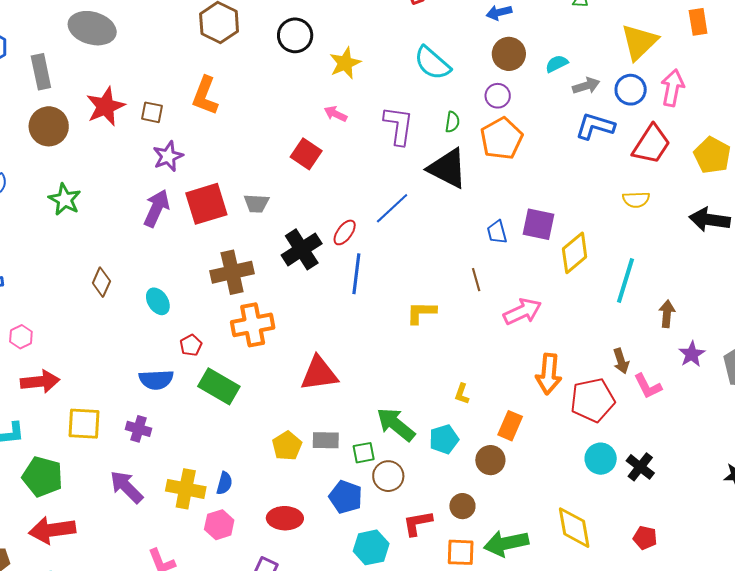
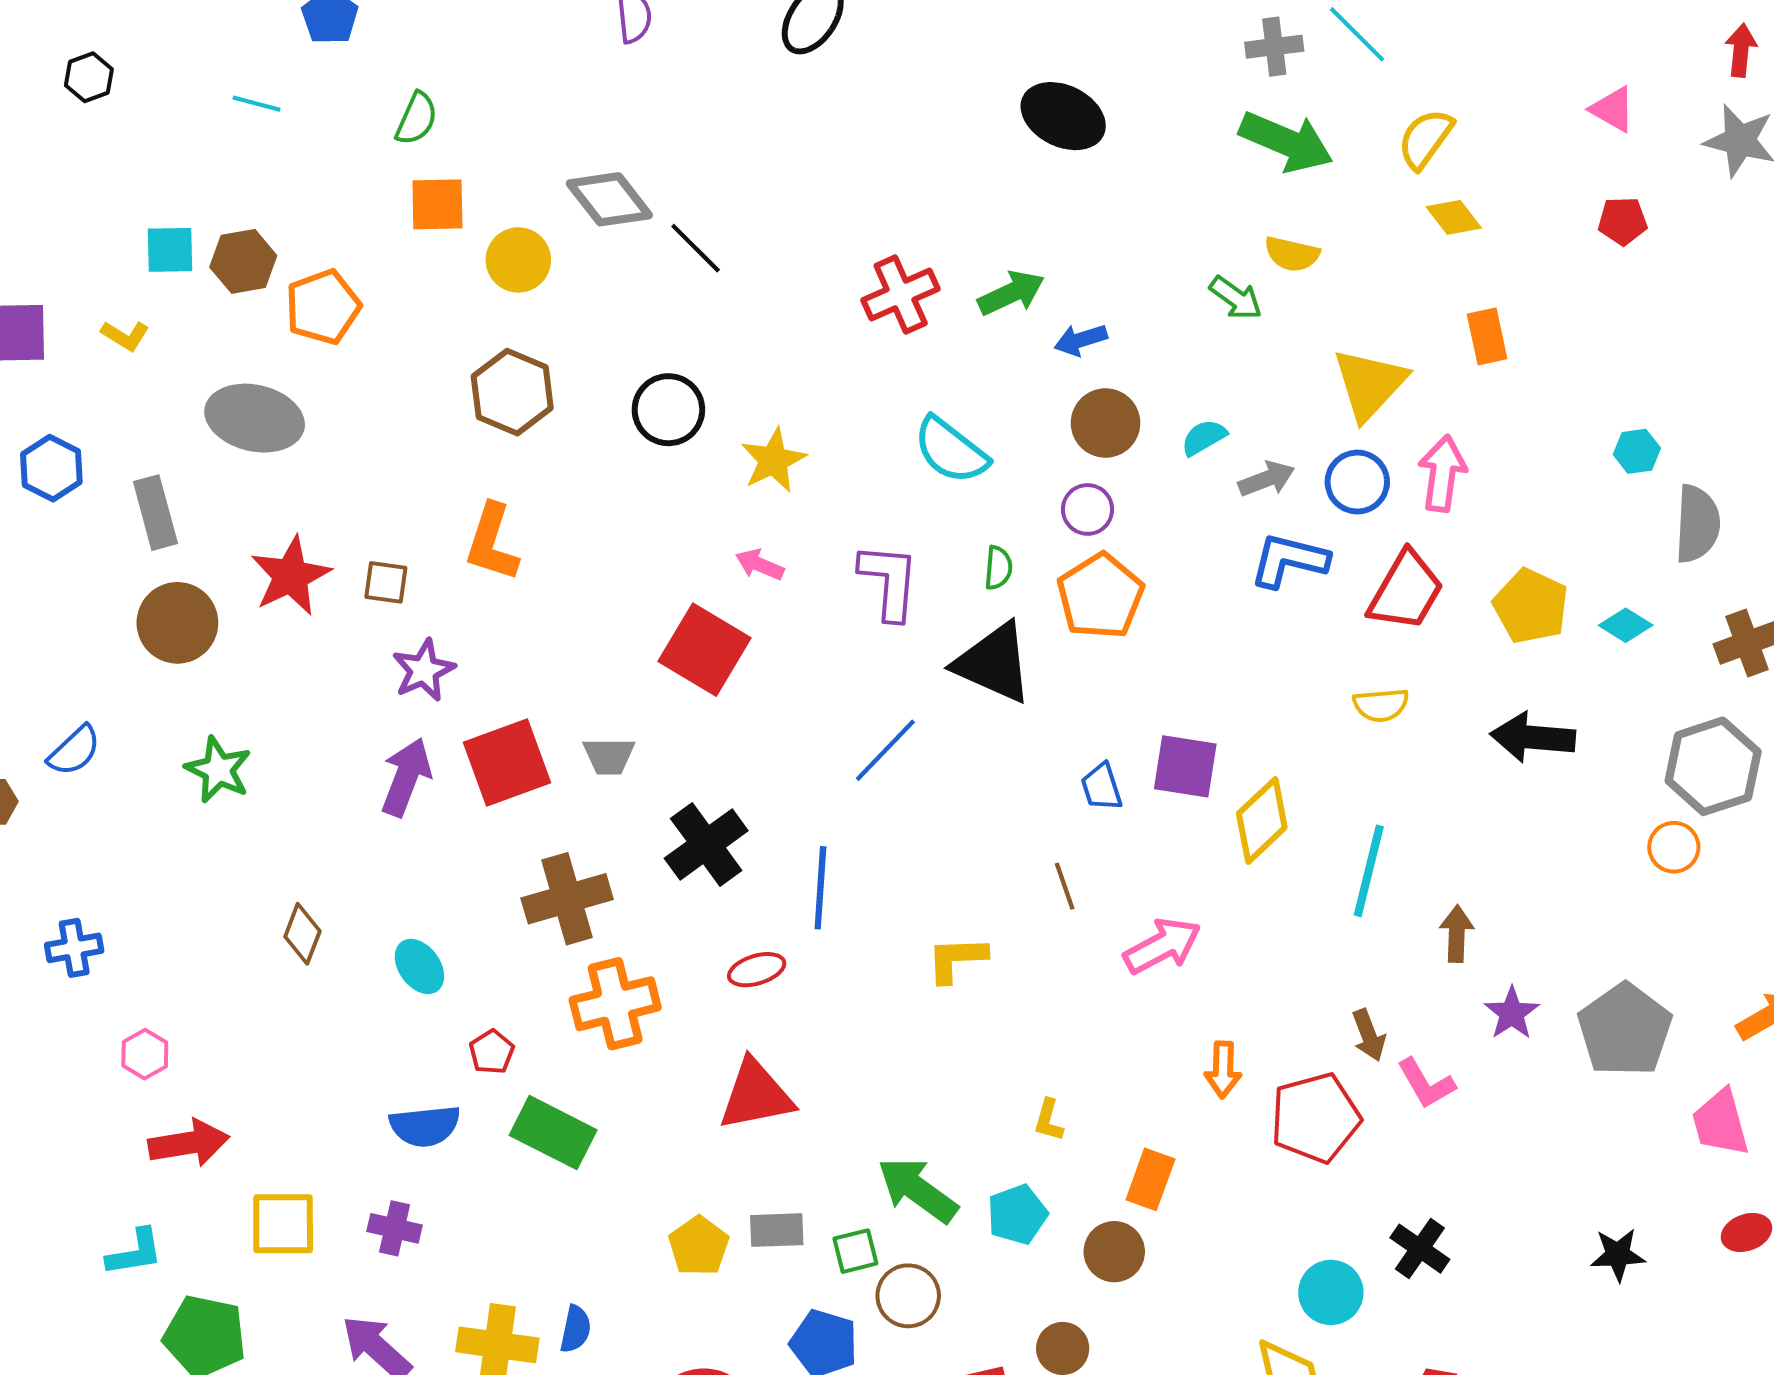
red square: (306, 154) -> (704, 650), size x1.4
red ellipse: (345, 232) -> (757, 970), moved, turned 40
orange arrow: (549, 374) -> (1223, 1070), size x0.7
cyan circle: (601, 459) -> (1331, 1292), moved

